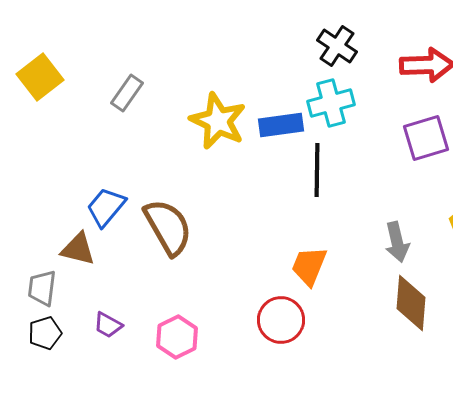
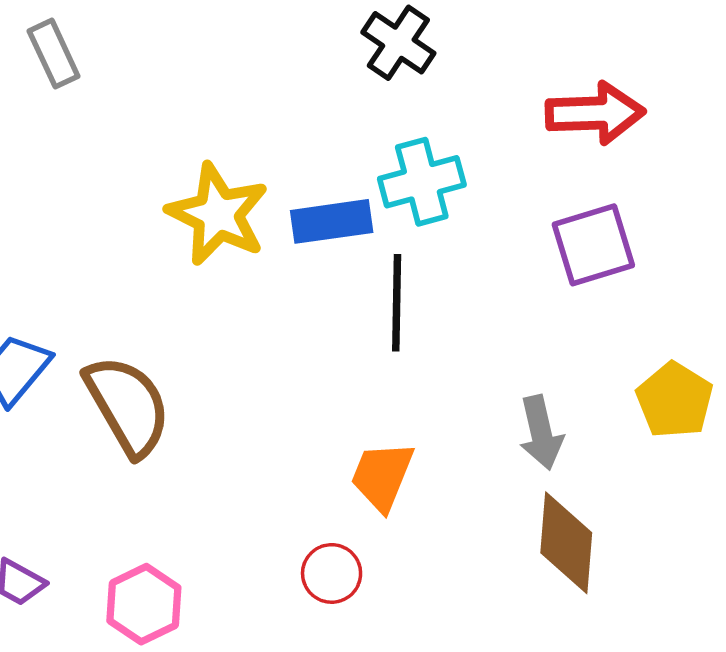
black cross: (337, 46) -> (398, 43), moved
gray rectangle: (127, 93) -> (54, 54), moved, turned -60
red circle: (281, 320) -> (332, 573), size x0.7

